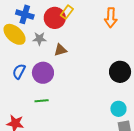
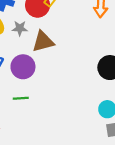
brown triangle: (60, 50) -> (43, 42), size x1.5

